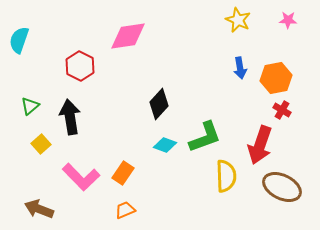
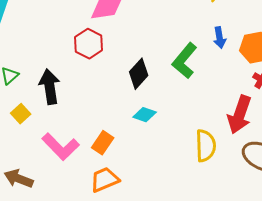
red hexagon: (80, 66) -> (89, 44), moved
green L-shape: (205, 137) -> (185, 61), moved, turned 150
orange trapezoid: (125, 210) -> (105, 180), size x1.4

